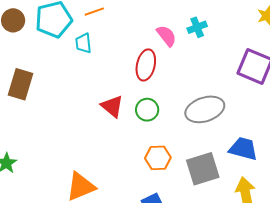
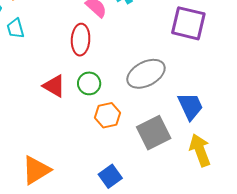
blue trapezoid: (243, 149) -> (190, 106), turned 60
orange hexagon: (158, 158) -> (107, 115), moved

